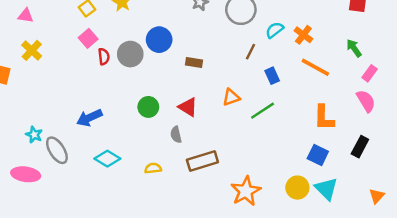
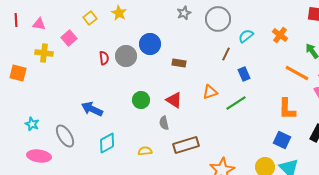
orange cross: (303, 35) -> (280, 35), moved
pink square: (88, 38) -> (69, 38), moved
yellow cross: (32, 50) -> (44, 53), turned -36
orange line: (315, 67) -> (297, 73), moved
blue arrow: (89, 118) -> (92, 109), turned 50
cyan star: (34, 135) -> (32, 124), moved
cyan diamond: (107, 159) -> (107, 143), turned -60

